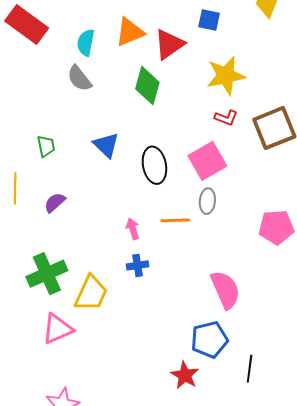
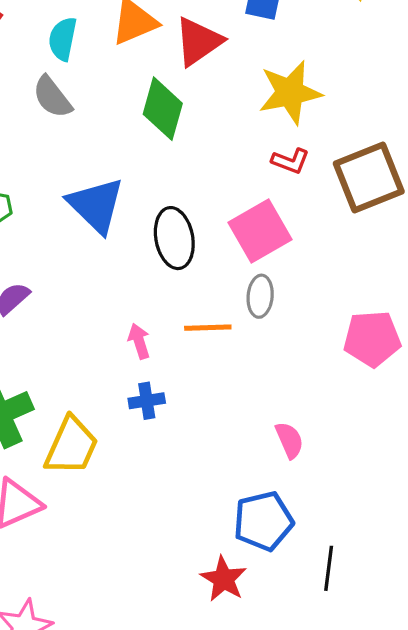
blue triangle: (106, 145) -> (96, 205), size x1.4
pink semicircle: (225, 290) -> (289, 440), size x0.6

